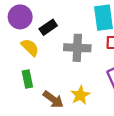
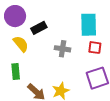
gray cross: (77, 48) -> (63, 49), size x0.7

